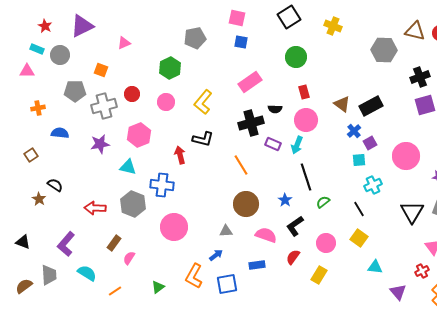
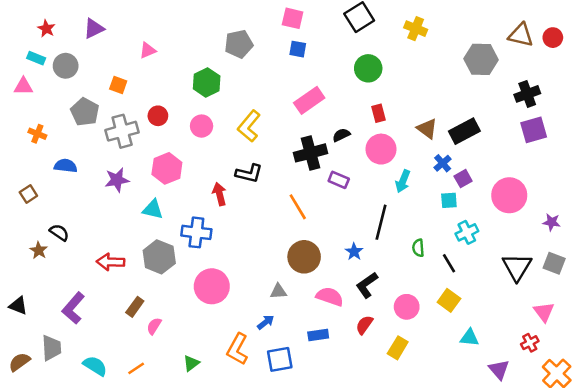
purple triangle: (82, 26) -> (94, 29), size x0.7
gray pentagon: (75, 91) -> (85, 112), turned 30
orange cross: (38, 108) -> (37, 134), turned 32
black semicircle: (275, 109) -> (341, 135), turned 152
cyan arrow: (297, 145) -> (403, 181), moved
black line: (306, 177) -> (381, 222), turned 32
green semicircle: (323, 202) -> (418, 248), moved, turned -56
cyan semicircle: (87, 273) -> (95, 366), moved

